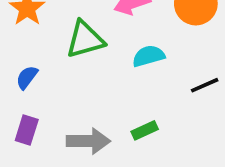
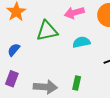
green rectangle: (145, 130) -> (77, 83), turned -56

